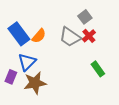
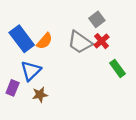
green rectangle: (98, 69) -> (117, 68), moved
brown star: (35, 83) -> (40, 95), size x0.6

